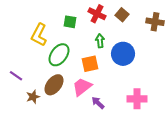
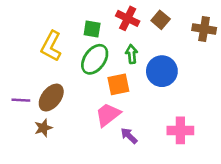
green ellipse: (59, 55) -> (95, 59), moved
purple line: (16, 76) -> (21, 100), turned -32
brown ellipse: (54, 85) -> (51, 98), moved

